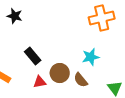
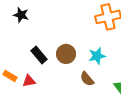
brown circle: (60, 73) -> (66, 54), moved
red triangle: (40, 82) -> (29, 81), moved

